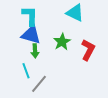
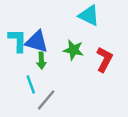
cyan L-shape: (30, 16) -> (18, 40), moved
green star: (62, 42) -> (74, 50), turned -30

